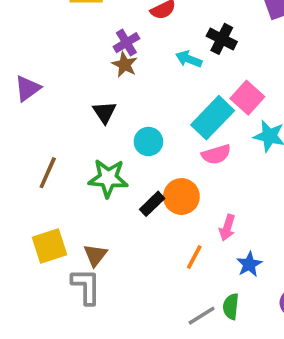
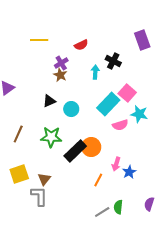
cyan arrow: (189, 59) -> (95, 72), turned 72
black triangle: (104, 112) -> (49, 101), turned 40
cyan circle: (148, 142) -> (71, 109), moved
pink semicircle: (216, 154) -> (120, 125), moved
black rectangle: (152, 204) -> (75, 151), size x1.6
blue star: (249, 264) -> (129, 172), moved

